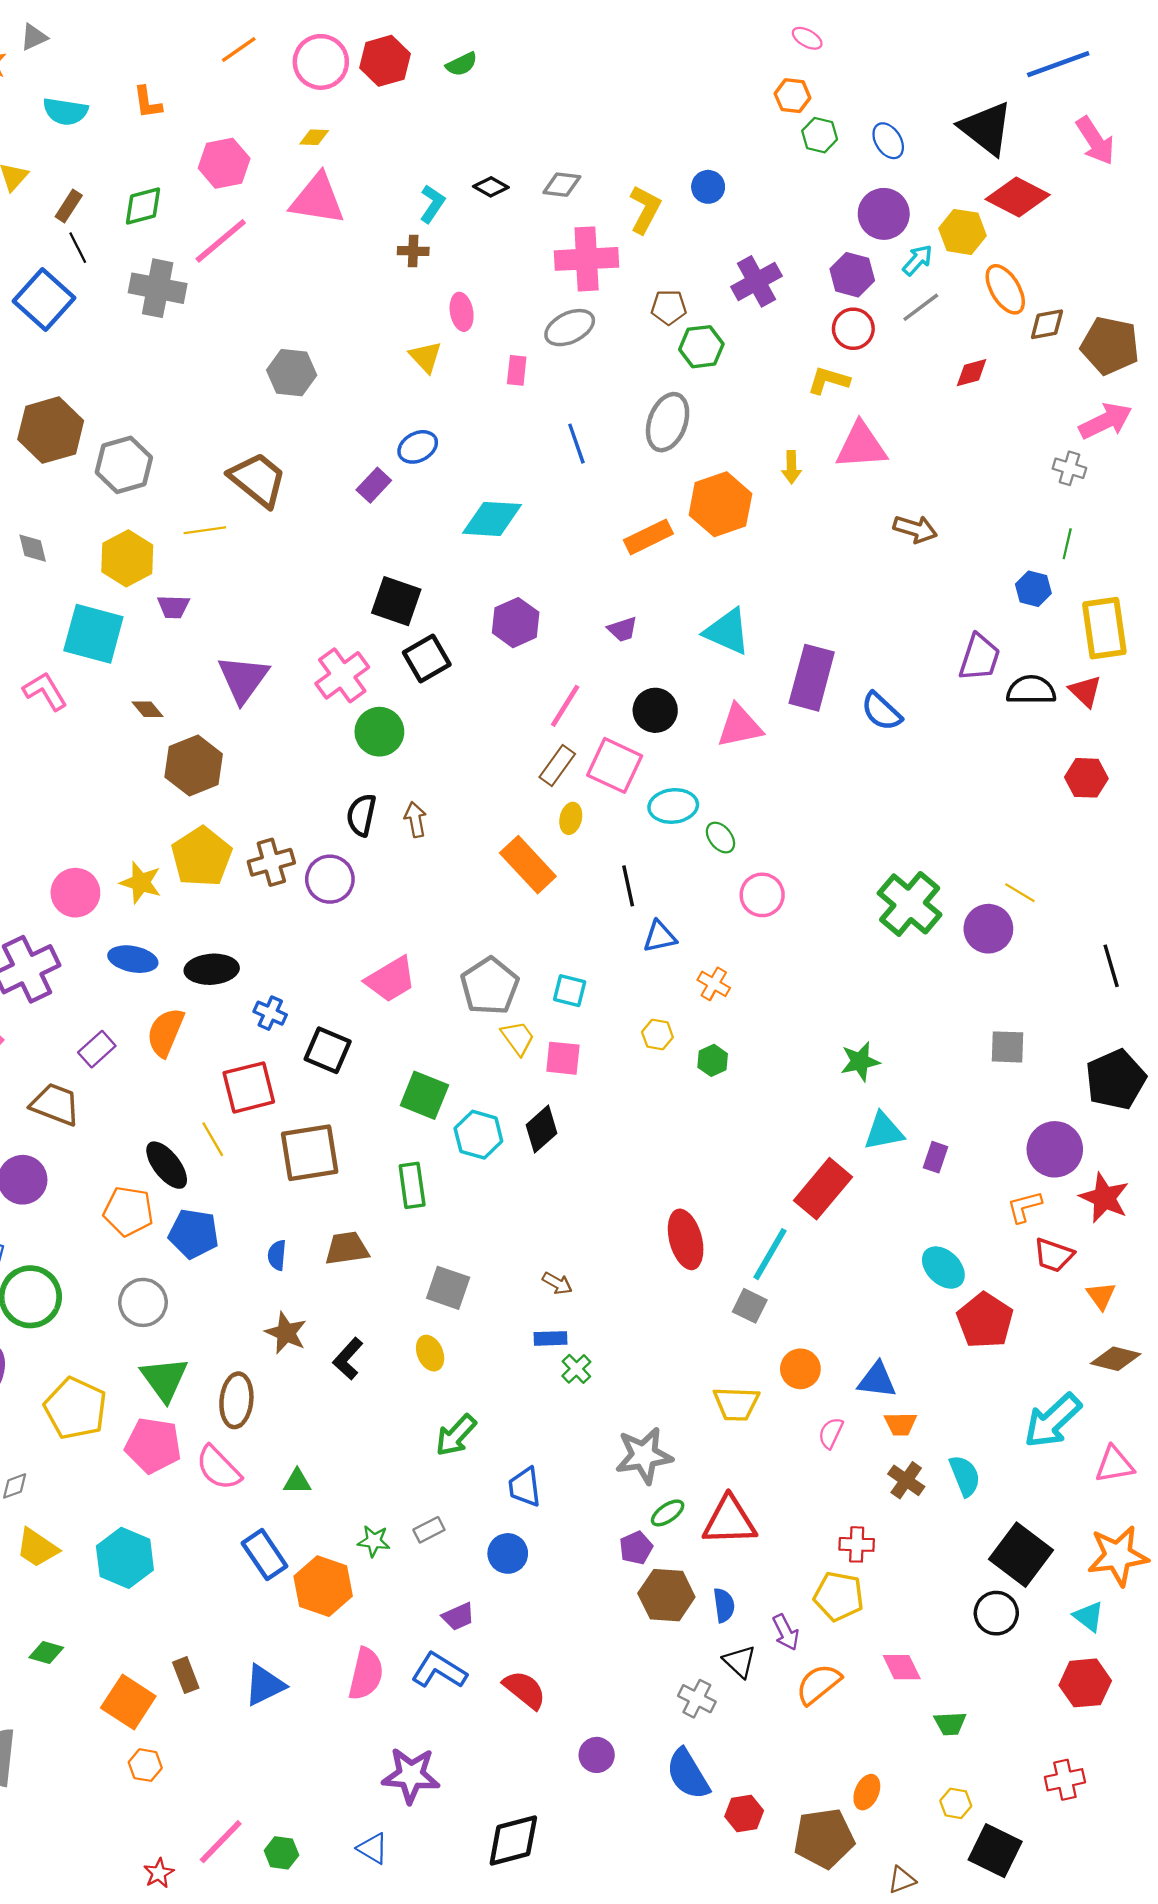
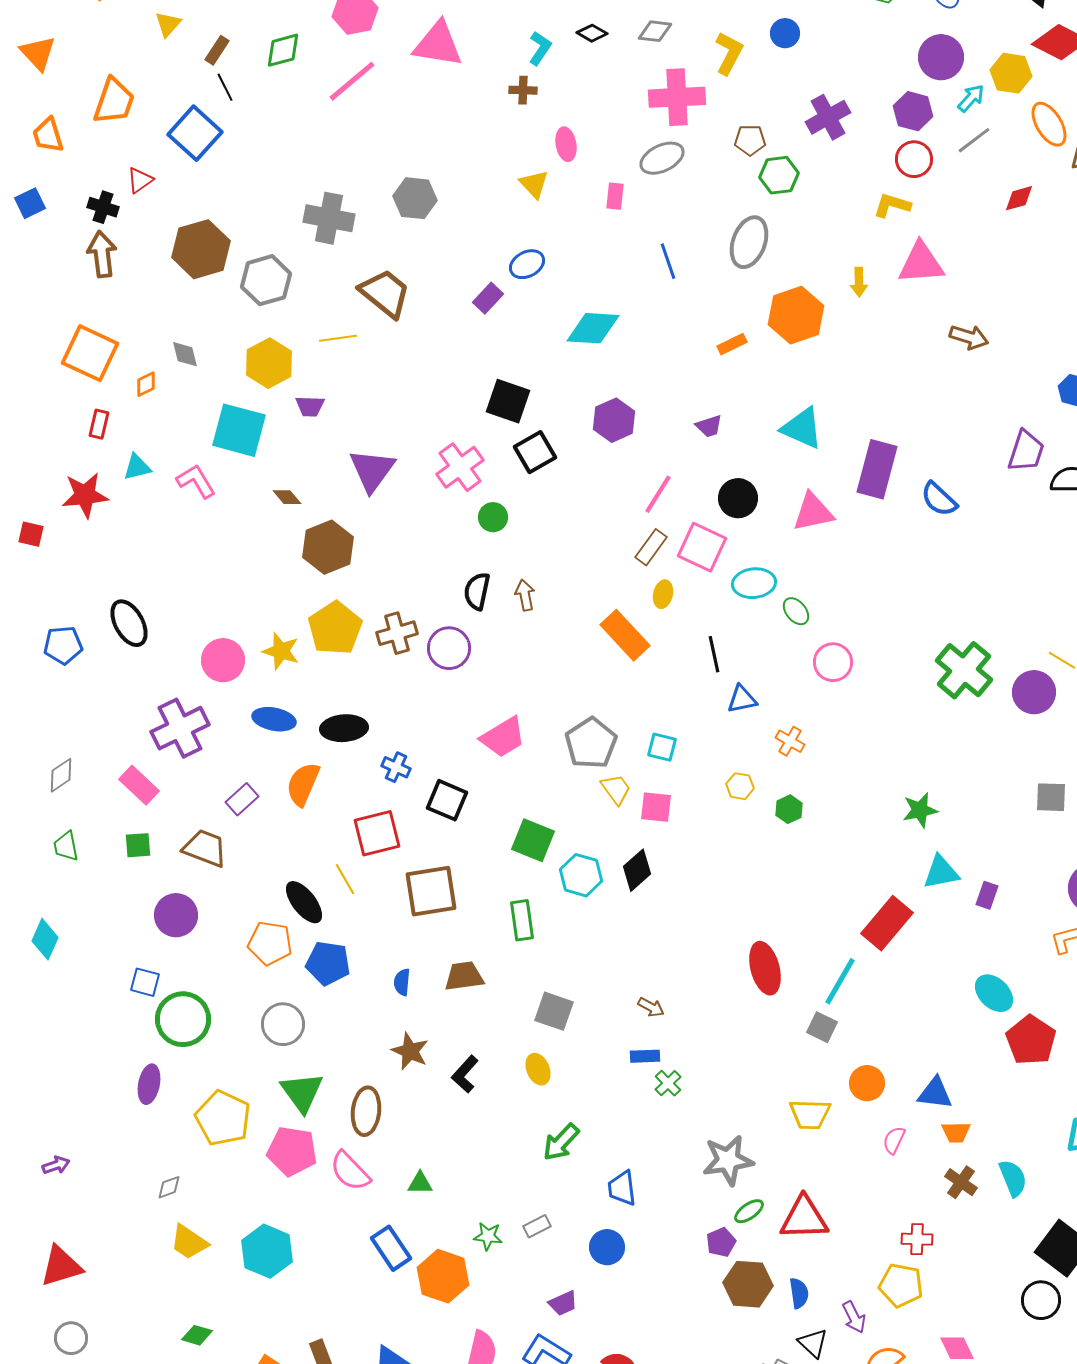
gray cross: (158, 288) -> (329, 218), moved
orange rectangle: (648, 537) -> (732, 344), size x0.7
green circle: (379, 732) -> (493, 517), size x0.7

